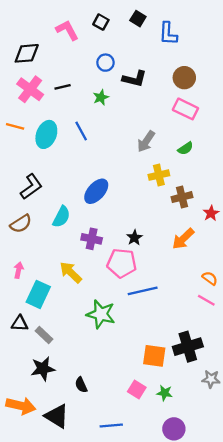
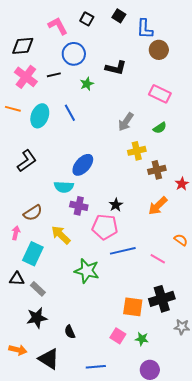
blue circle: (105, 63) -> (74, 54), moved, size x1.5
brown circle: (184, 78) -> (159, 50), moved
cyan semicircle: (61, 217) -> (64, 187), moved, turned 66
brown semicircle: (21, 224) -> (33, 213), moved
pink line: (206, 300) -> (158, 259), moved
orange arrow: (21, 406) -> (18, 350), size x0.7

